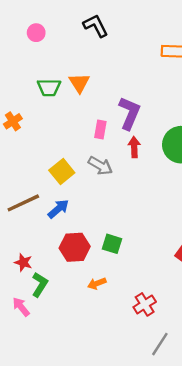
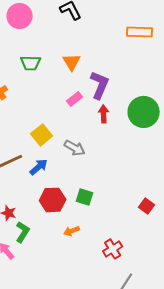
pink circle: (36, 33) -> (20, 16), size x1.6
orange triangle: (79, 83) -> (72, 62), moved
pink rectangle: (100, 129) -> (75, 99), turned 42
gray arrow: (100, 166) -> (75, 148), moved

